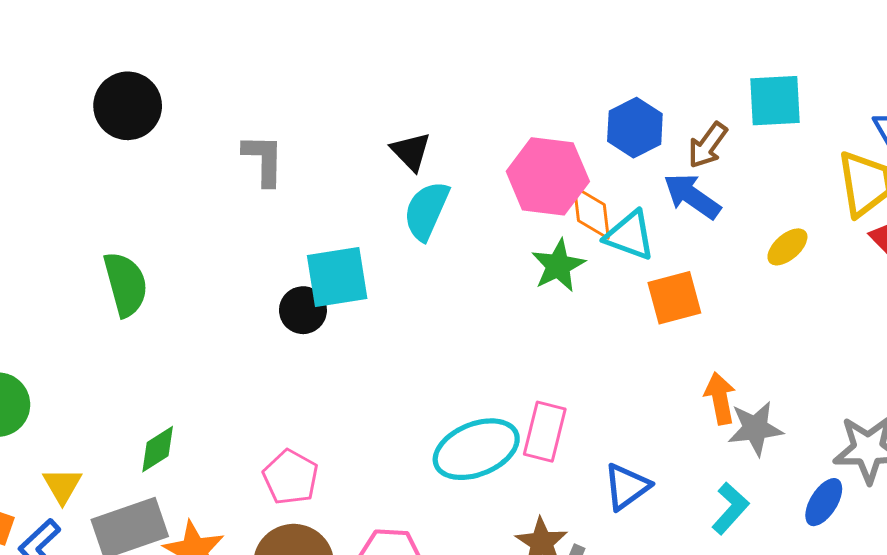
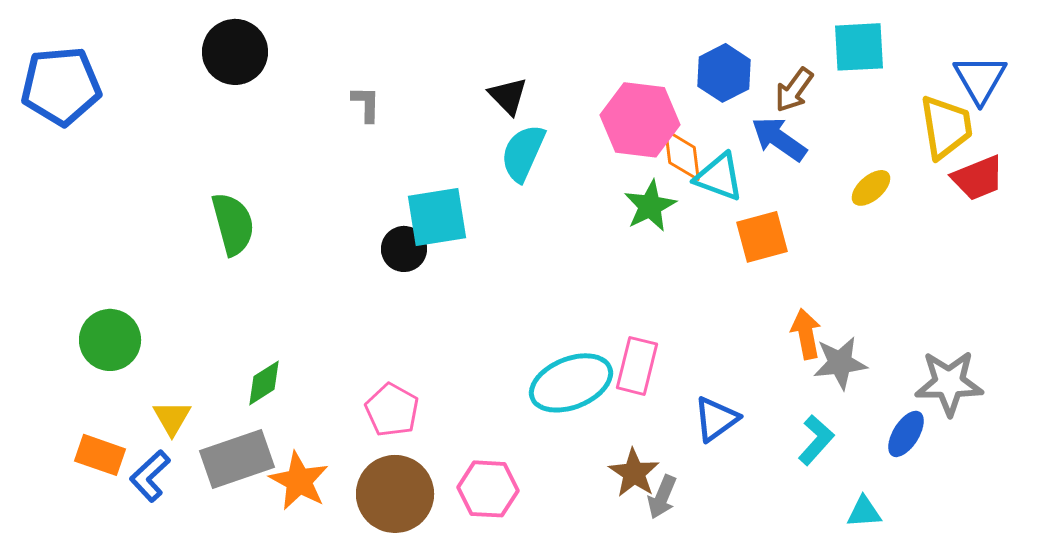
gray L-shape: (264, 160) -> (366, 104), size x0.7

